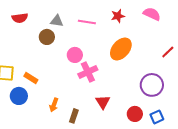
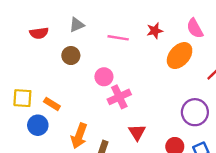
pink semicircle: (152, 14) -> (195, 28), turned -144
gray triangle: (57, 21) -> (77, 25), moved, turned -32
orange ellipse: (121, 49) -> (180, 56), moved
orange arrow: (54, 105) -> (79, 136), size x1.5

